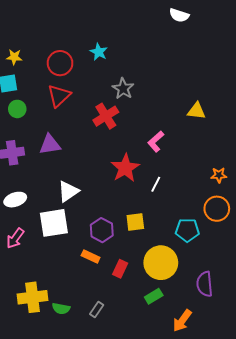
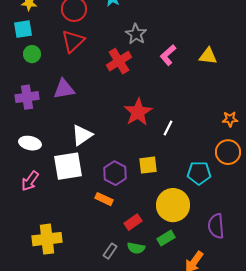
pink L-shape: (156, 142) -> (168, 55), moved
white ellipse: (15, 200) -> (30, 143), turned 30
red rectangle: (120, 269) -> (133, 222), moved, turned 30
green semicircle: (61, 308) -> (136, 248), moved

